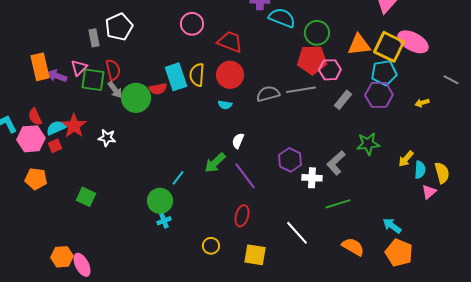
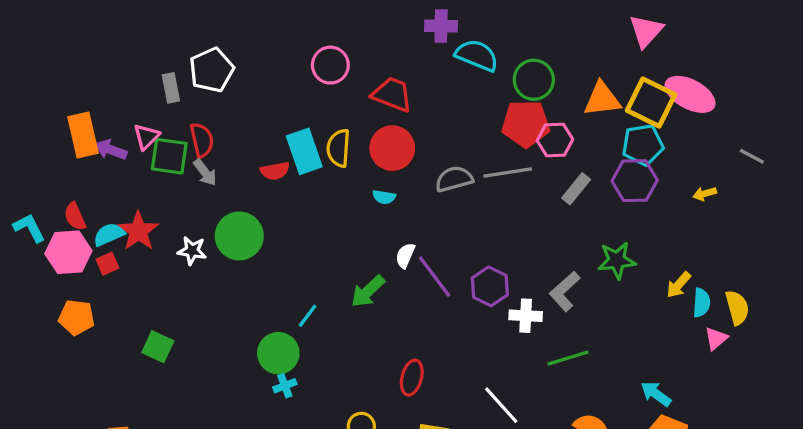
green circle: (136, 98) -> (239, 236), moved
purple line: (245, 176) -> (435, 277), moved

